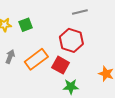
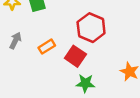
orange rectangle: (36, 59) -> (47, 47), size x0.6

